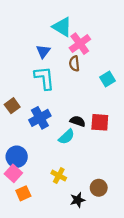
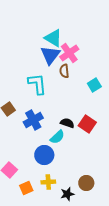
blue triangle: (43, 51) -> (50, 55), moved, size x1.5
red square: (100, 122) -> (87, 124), turned 30
blue circle: (17, 157) -> (44, 155), moved
yellow cross: (59, 176) -> (48, 182), moved, turned -32
orange square: (23, 193) -> (26, 188), moved

